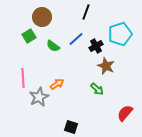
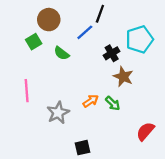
blue line: (76, 39) -> (85, 32), moved
orange arrow: (57, 84) -> (91, 101), moved
gray star: (39, 97) -> (58, 113), moved
black square: (71, 127) -> (82, 148), turned -32

